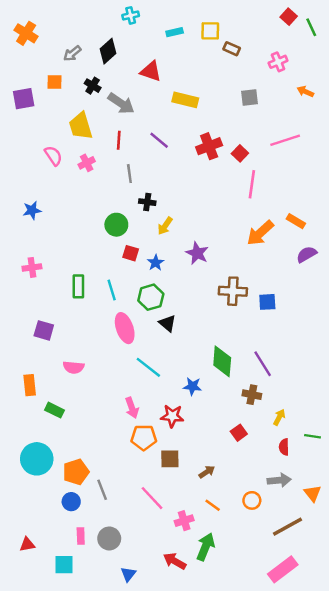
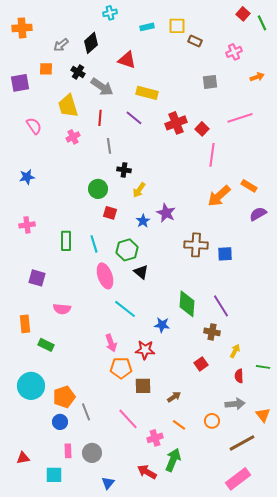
orange cross: (26, 33) -> (22, 28), turned -36
orange arrow: (305, 92) -> (257, 77), turned 136
yellow rectangle: (185, 100) -> (147, 93), moved
pink semicircle: (53, 156) -> (34, 126), moved
blue star: (156, 263) -> (143, 221), moved

